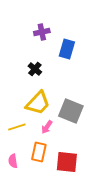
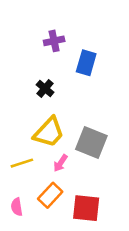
orange rectangle: (39, 152) -> (50, 195), turned 30

